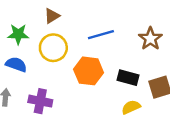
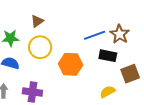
blue line: (101, 35) -> (95, 35), moved
black rectangle: (128, 78) -> (108, 56), moved

